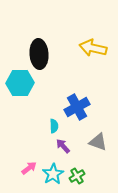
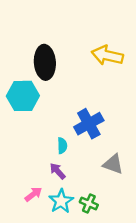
purple arrow: (63, 146) -> (58, 171), moved
green cross: (77, 176) -> (89, 203), turned -35

